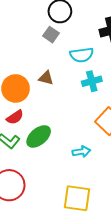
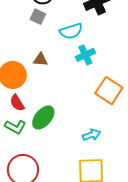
red semicircle: (15, 117) -> (17, 103), turned 102
cyan arrow: (81, 152) -> (92, 135), moved

